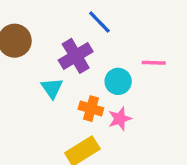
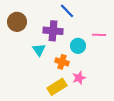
purple cross: (76, 56) -> (53, 31), turned 36
pink star: (120, 119) -> (79, 78), moved

